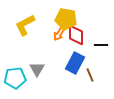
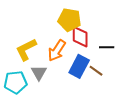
yellow L-shape: (25, 25) -> (26, 49), moved
orange arrow: (59, 34) -> (57, 50), moved, size x1.5
brown line: (90, 75) -> (96, 71), moved, turned -32

